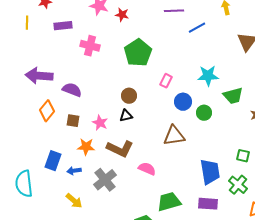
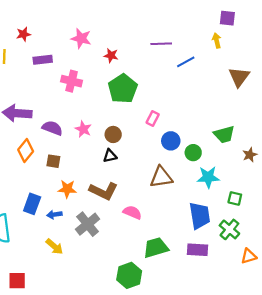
red star: (122, 15) -> (111, 55), moved
cyan star: (208, 76) -> (208, 177), moved
pink star: (100, 123) -> (83, 129), moved

